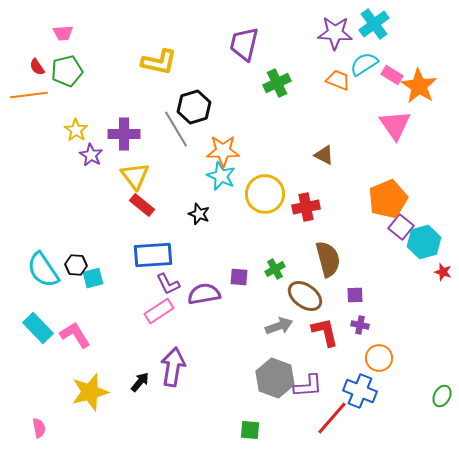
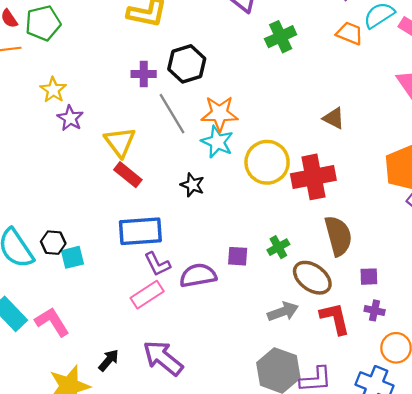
gray line: (176, 129) -> (172, 114), moved
purple cross: (124, 134) -> (144, 74), moved, size x0.7
red cross: (306, 207) -> (313, 177), size x1.4
purple arrow: (173, 367) -> (163, 358), turned -60
black arrow: (140, 382) -> (109, 360), moved

